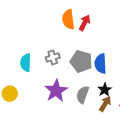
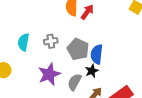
black star: (105, 90) -> (92, 71), moved

